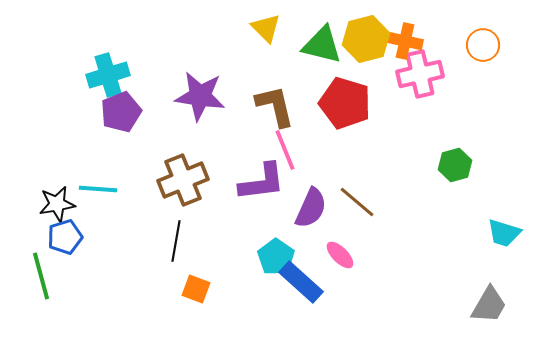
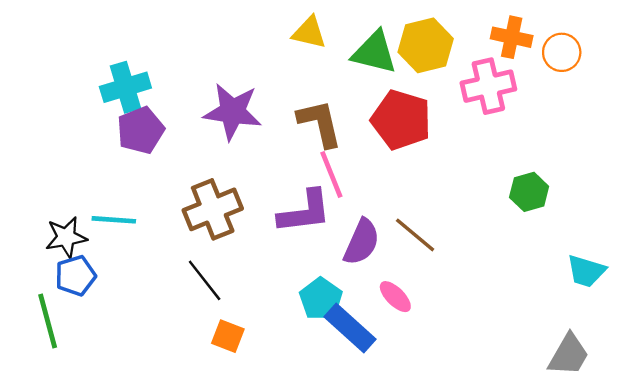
yellow triangle: (266, 28) -> (309, 33), turned -32
orange cross: (405, 41) -> (512, 37), moved
black line: (176, 241) -> (205, 280), turned -48

